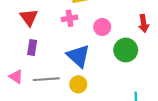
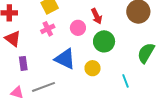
red arrow: (144, 23) -> (97, 16), moved
yellow circle: (78, 84) -> (93, 68), moved

